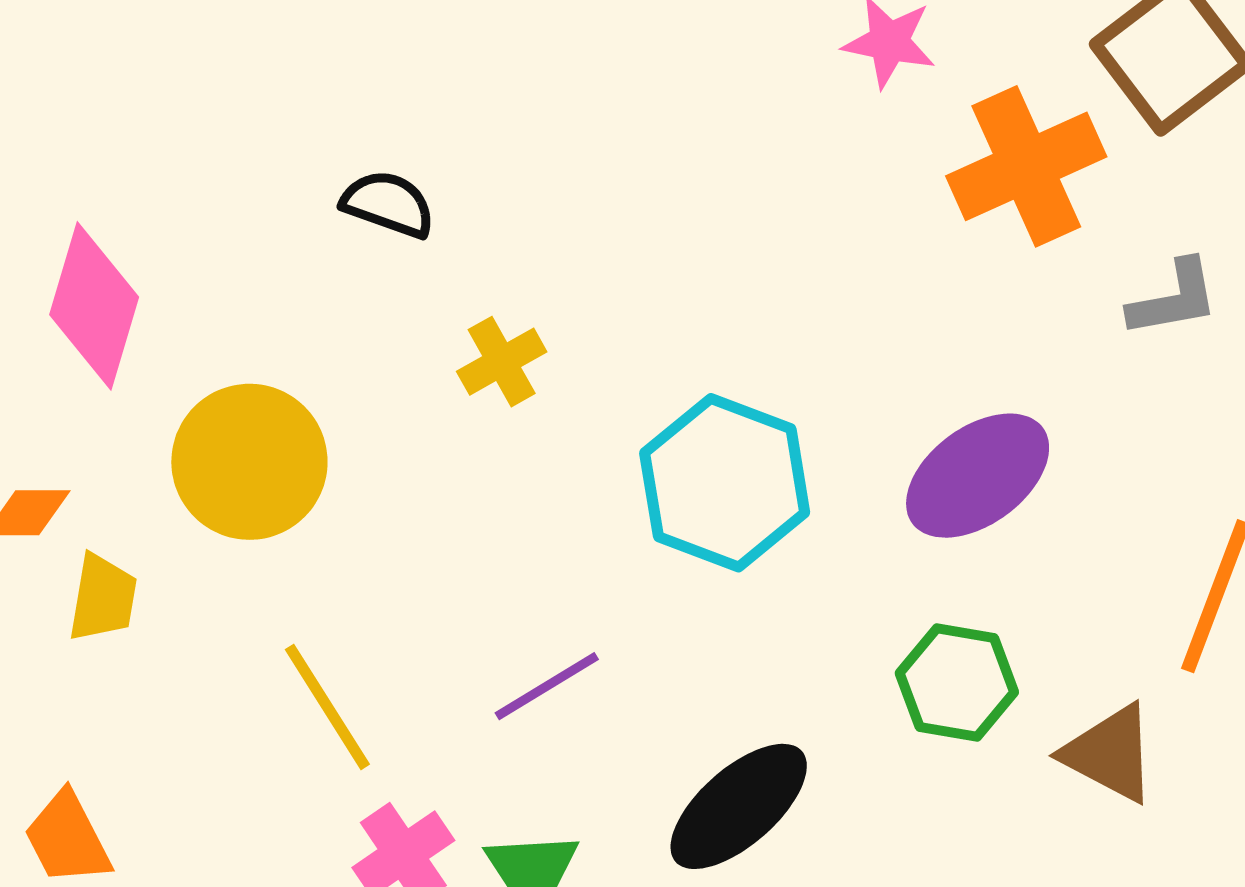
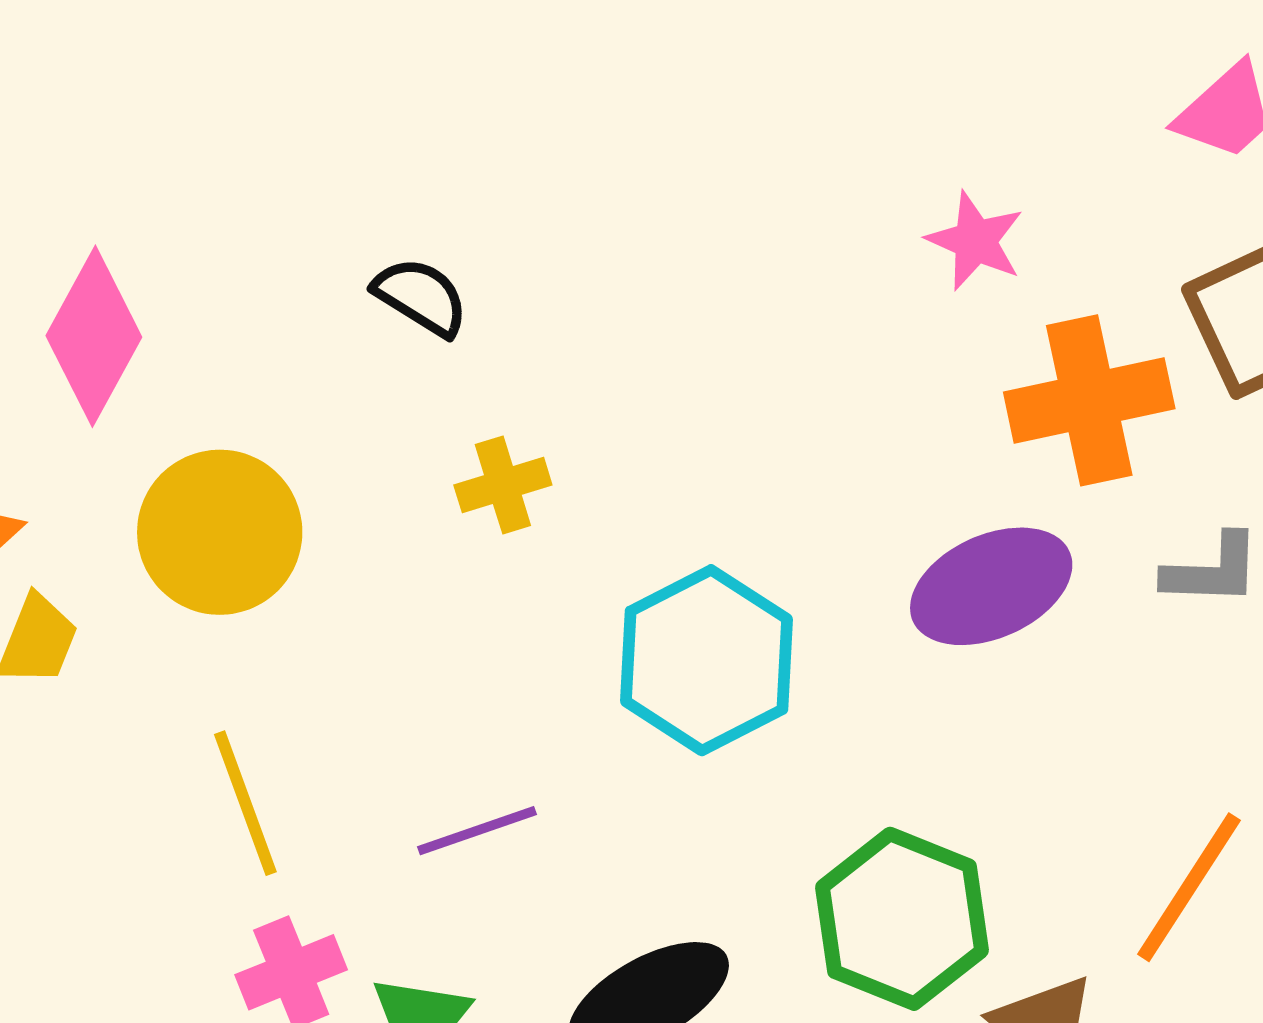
purple ellipse: (978, 476) -> (991, 586), moved
green hexagon: (957, 683) -> (902, 919), size x1.4

